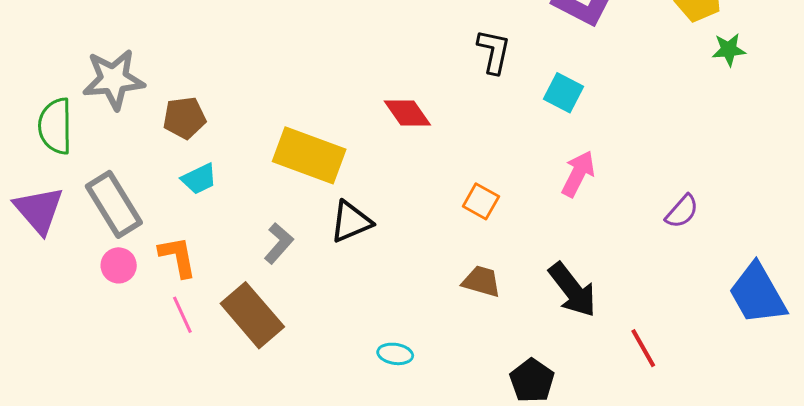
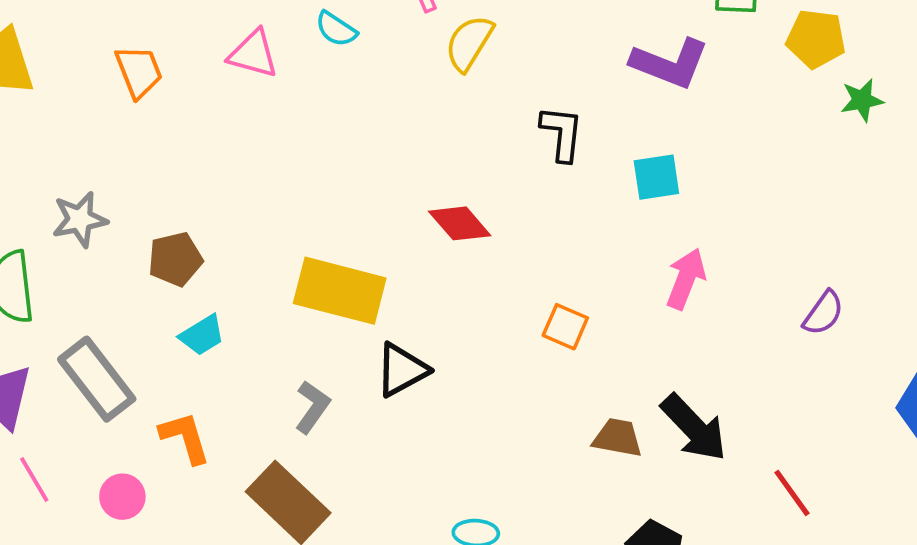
gray star: (114, 79) -> (80, 219), size x0.7
cyan square: (564, 93) -> (656, 177), turned -30
pink circle: (119, 265) -> (122, 497), moved
brown trapezoid: (482, 281) -> (618, 438), moved
pink line: (182, 315) -> (34, 479), moved

